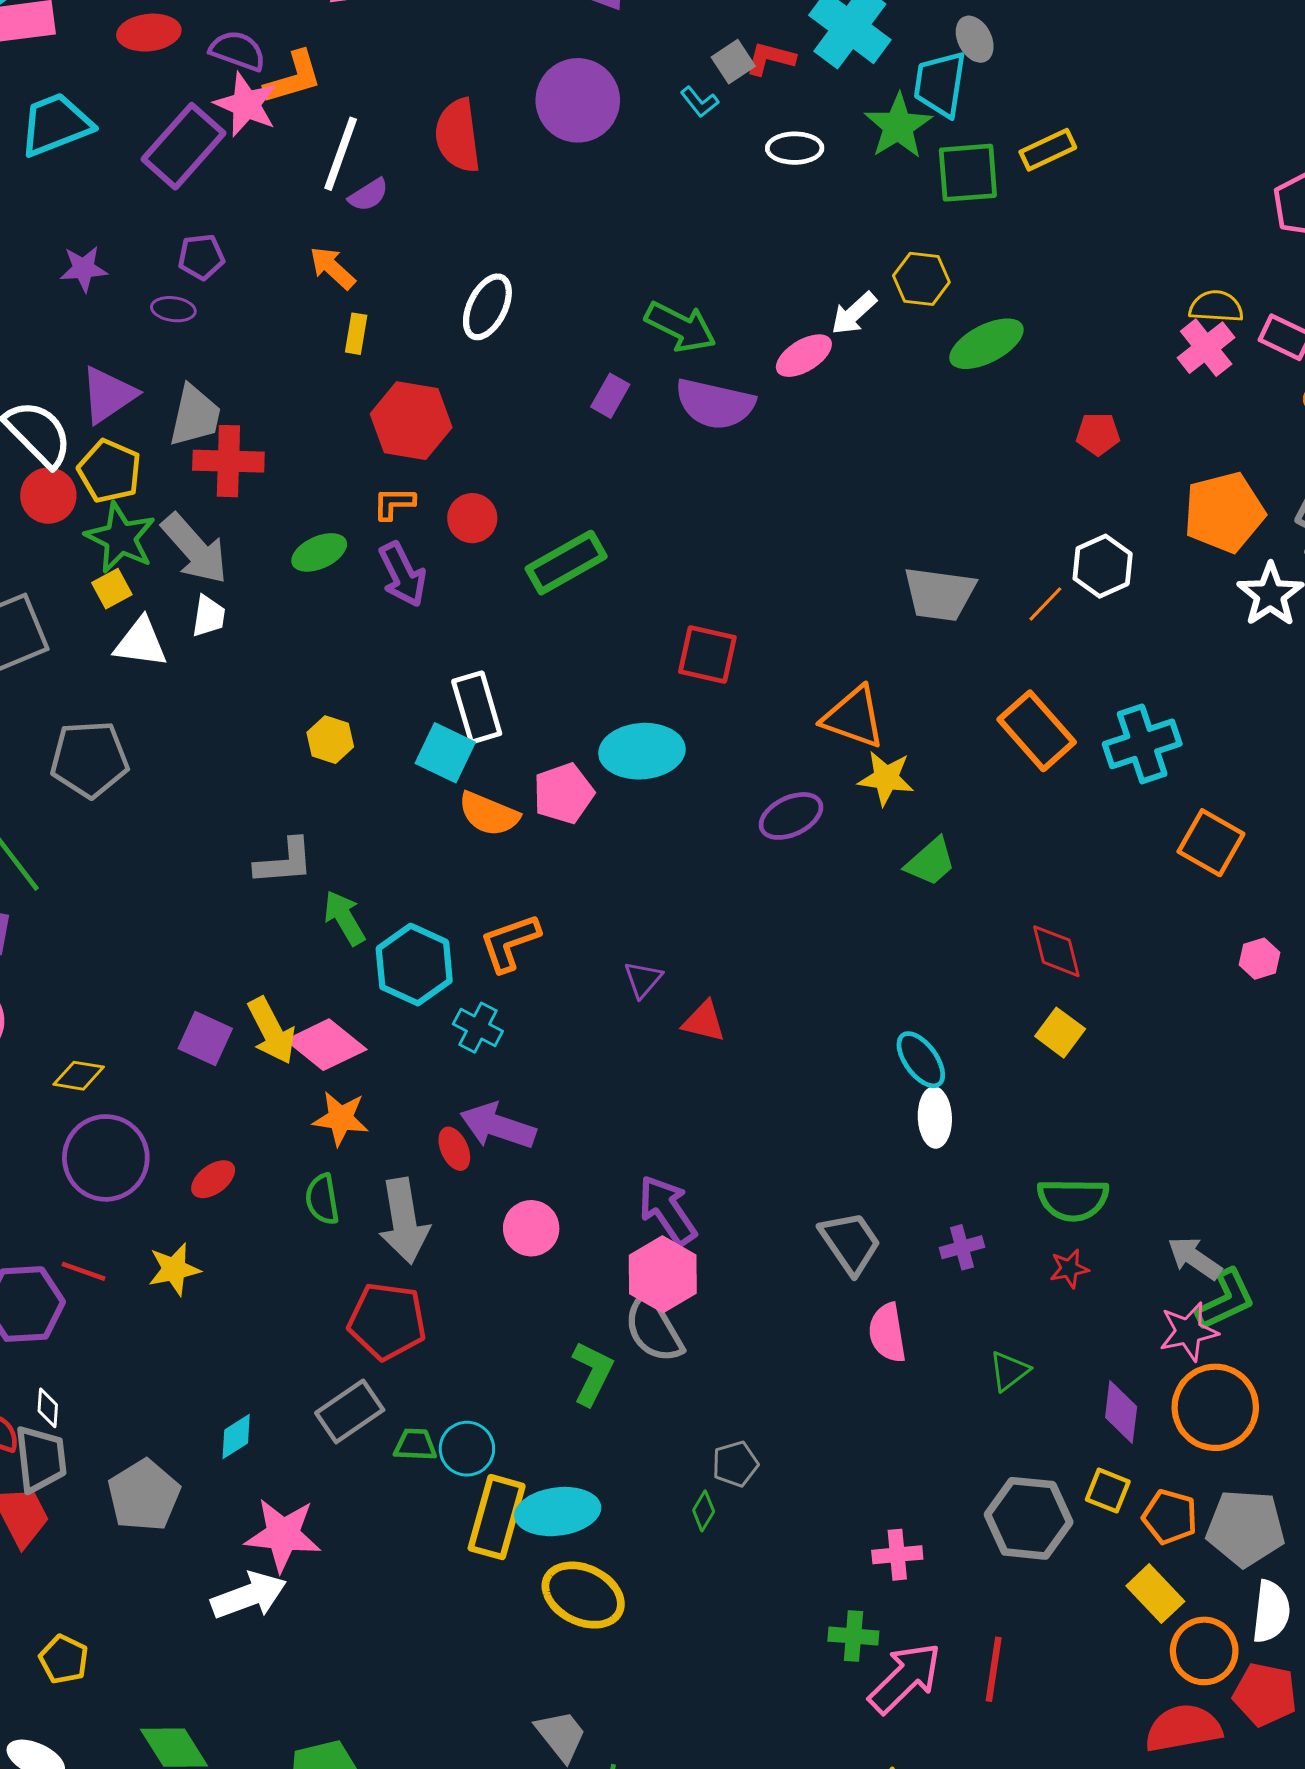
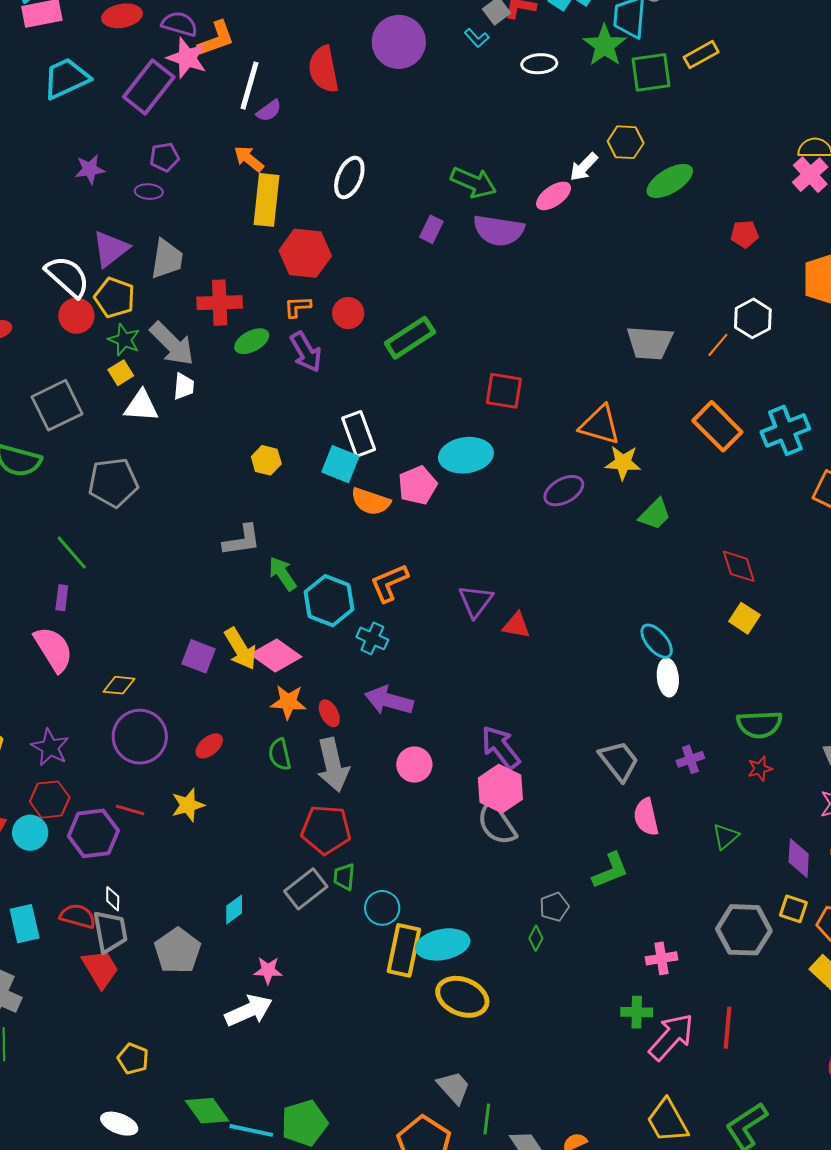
yellow rectangle: (356, 334) -> (267, 200), size x2.0
red cross: (228, 461) -> (220, 303), moved
green star: (120, 538) -> (124, 340), size x0.7
purple triangle: (643, 979) -> (476, 601), size x1.4
red ellipse: (454, 1149) -> (329, 713), moved
green L-shape: (592, 1373) -> (610, 871), moved, turned 45
green trapezoid: (415, 1445) -> (344, 877), moved, turned -84
pink star: (283, 1535) -> (268, 970), size x0.6

